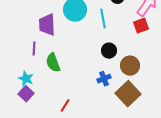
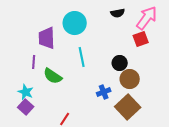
cyan line: (103, 19) -> (82, 57), moved
black circle: (109, 51) -> (120, 63), moved
green semicircle: (53, 63) -> (53, 76), turned -36

